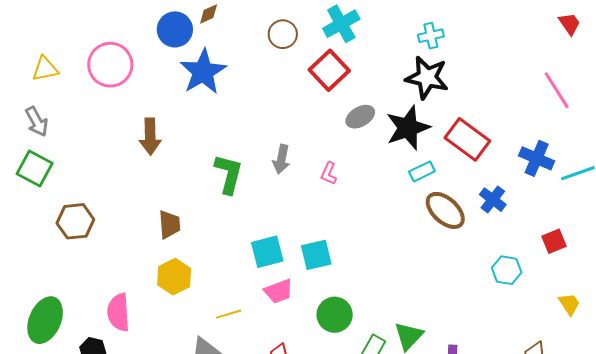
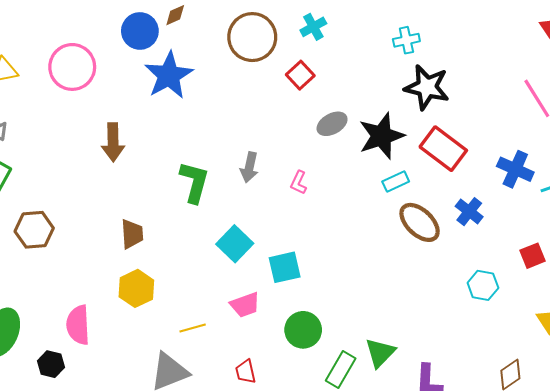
cyan cross: (341, 24) -> (313, 27), size x0.7
brown circle: (283, 34) -> (252, 37), size x1.6
red square: (329, 70) -> (300, 75), size x0.7
black star: (427, 78) -> (427, 87), moved
cyan square: (267, 252) -> (235, 244), moved, turned -32

